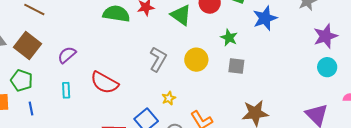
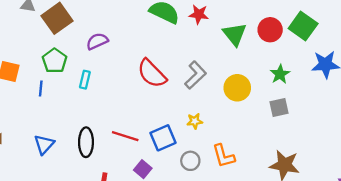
gray square: (236, 66) -> (279, 108), turned -36
green pentagon: (22, 80) -> (55, 61), moved
red semicircle: (104, 83) -> (152, 74), moved

